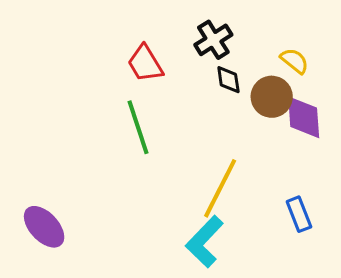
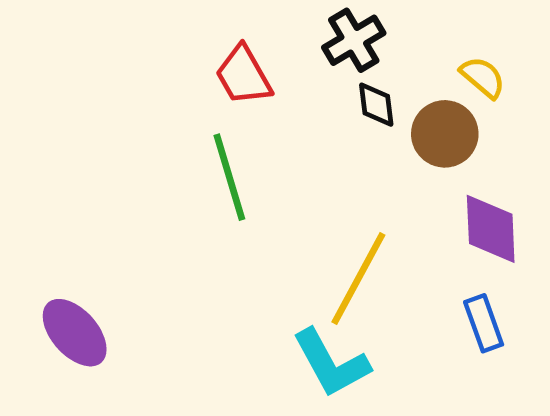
purple diamond: (304, 117) -> (491, 229), moved
cyan L-shape: (205, 242) -> (331, 363), turned -74

